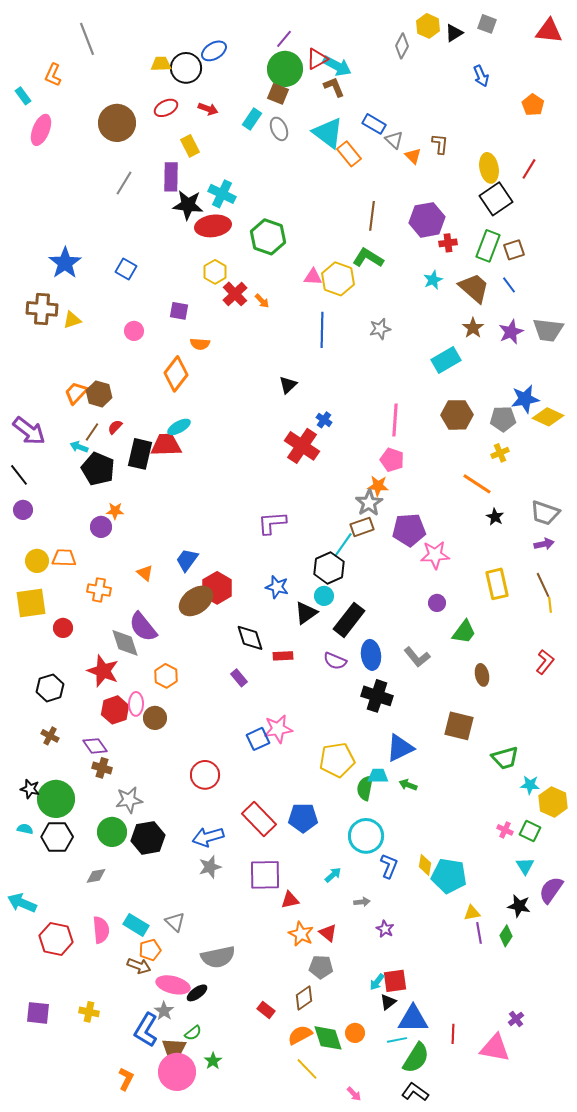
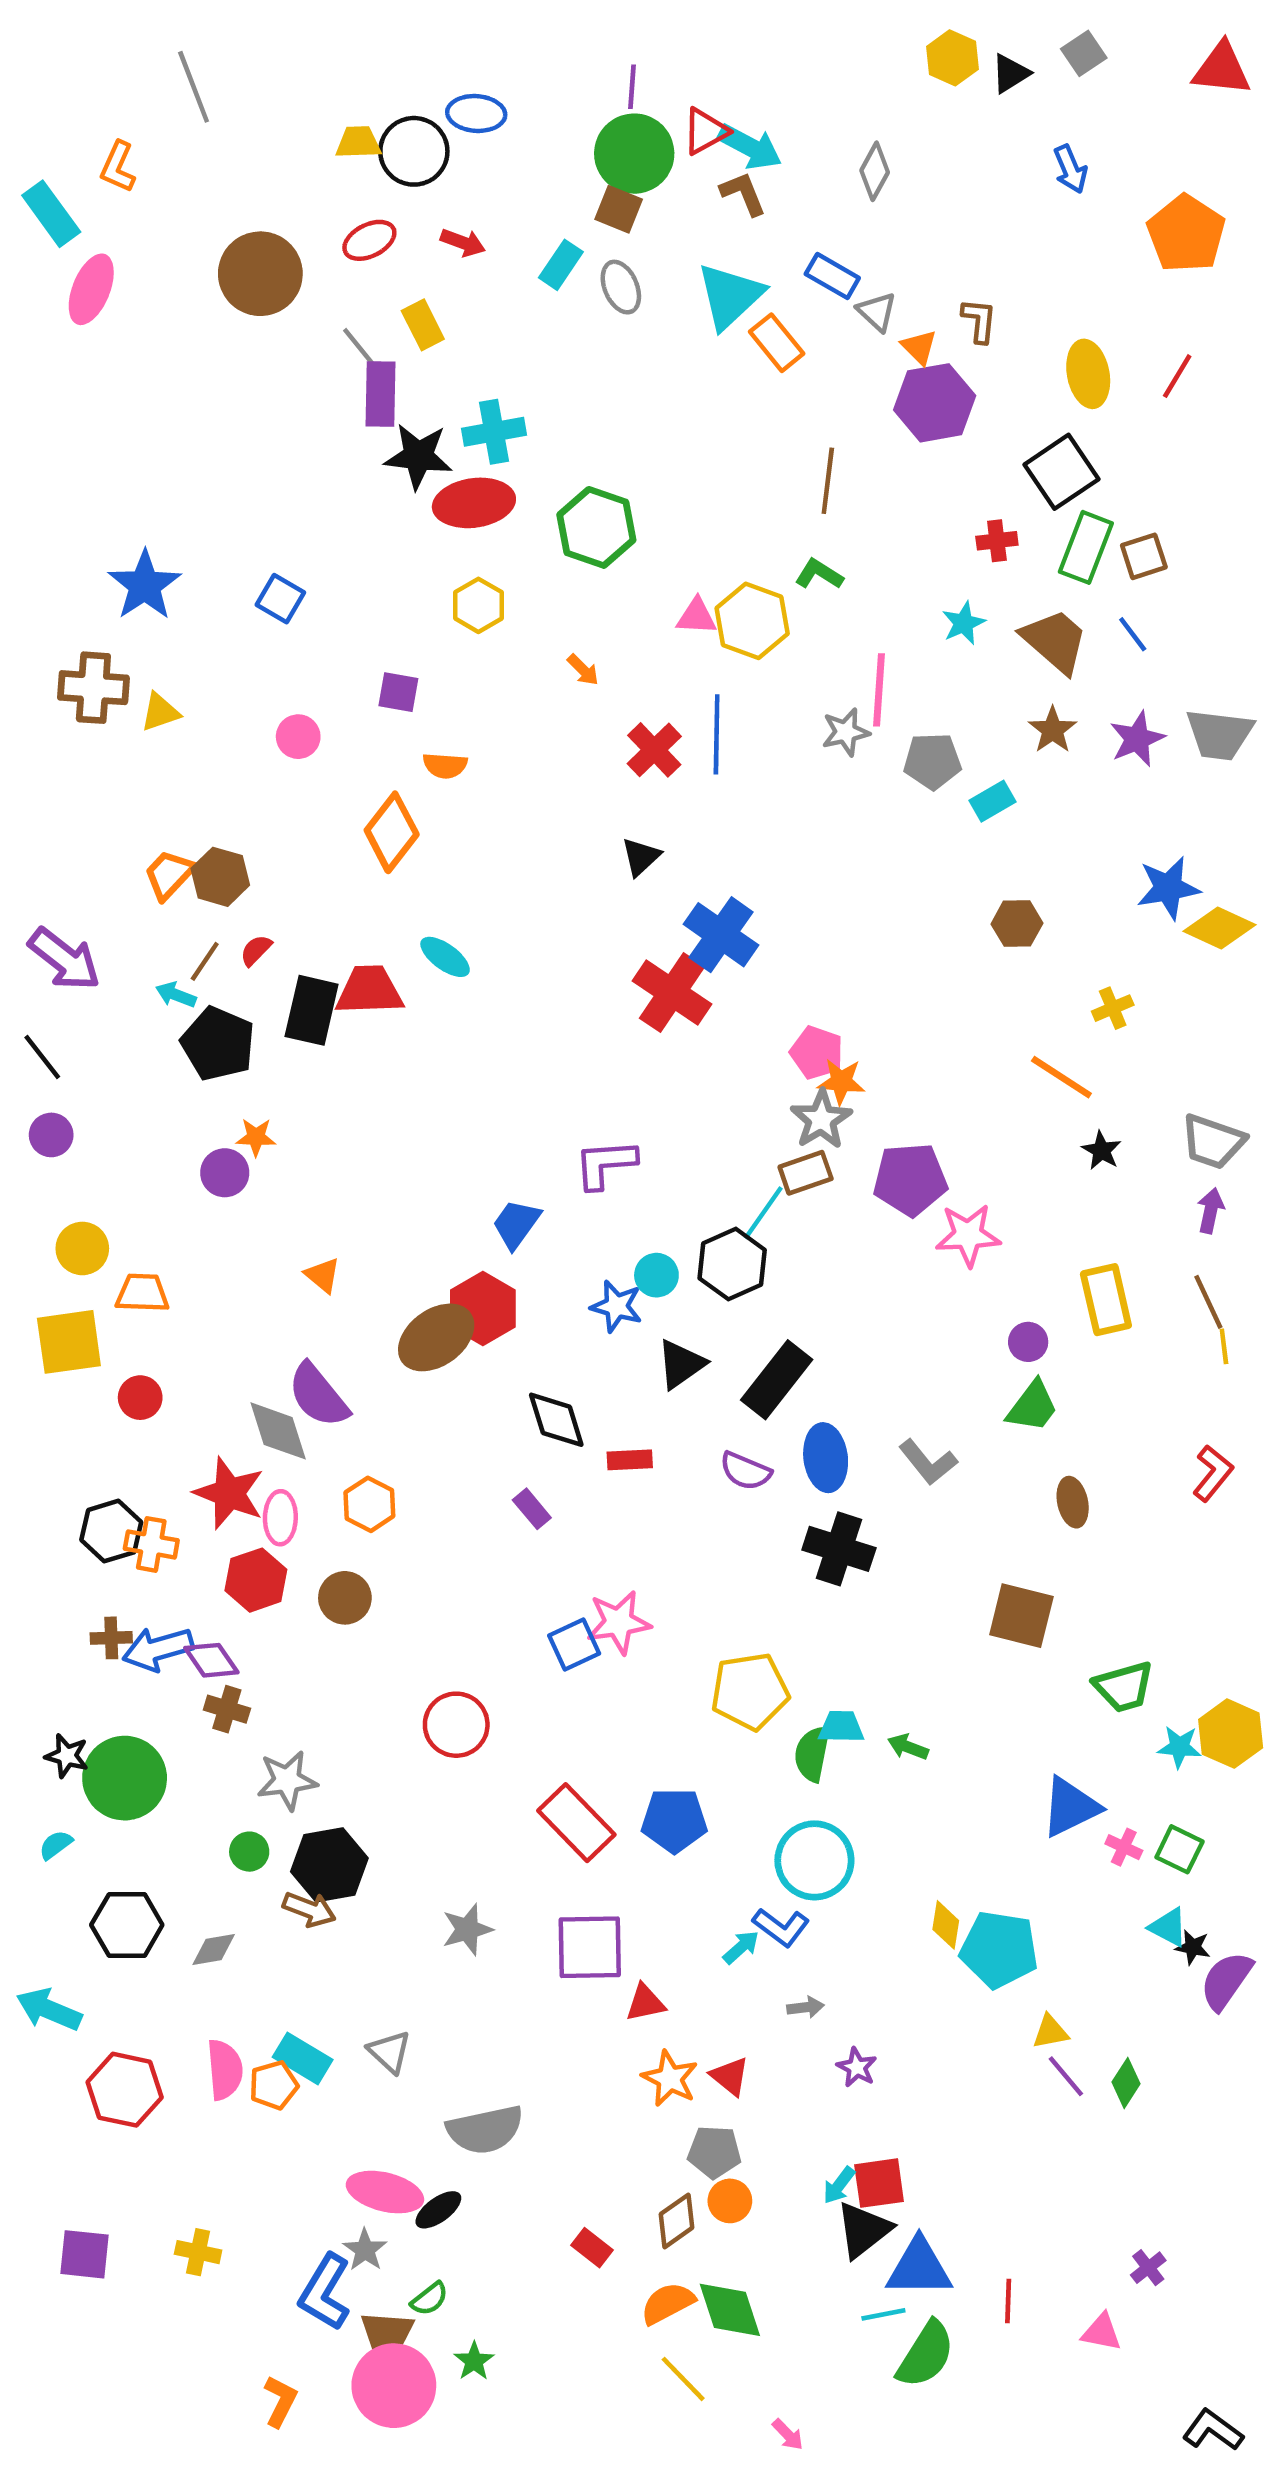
gray square: (487, 24) -> (1084, 53), turned 36
purple line: (284, 39) -> (632, 87), turned -36
gray diamond: (402, 46) -> (875, 171), moved
blue ellipse: (214, 51) -> (476, 113), turned 35
cyan rectangle: (23, 96) -> (51, 214), size x1.6
orange pentagon: (533, 105) -> (1186, 234), size x1.6
cyan triangle: (328, 133) -> (730, 296), turned 40
gray line: (124, 183) -> (363, 352), moved, turned -70
cyan cross: (222, 194) -> (494, 432), turned -36
black square: (496, 199) -> (1061, 472), moved
purple hexagon: (427, 220) -> (935, 403), moved
green L-shape: (368, 258) -> (819, 574), size x0.7
red cross: (235, 294) -> (654, 750), moved
cyan rectangle: (446, 360) -> (993, 801), size x0.7
brown hexagon: (457, 415) -> (1017, 924), size x0.7
gray pentagon: (503, 419) -> (932, 761), moved
blue cross: (324, 420) -> (721, 935), size x2.0
pink line: (395, 420) -> (879, 690), moved
cyan ellipse: (179, 427) -> (445, 957), moved, turned 65
pink pentagon: (392, 460) -> (817, 1053), moved
purple arrow: (544, 544) -> (1211, 1211), turned -66
orange trapezoid: (64, 558) -> (142, 1293), moved
blue trapezoid: (187, 560) -> (516, 1224), moved
orange cross: (99, 590) -> (151, 1544), moved
cyan circle: (324, 596) -> (656, 1275), moved
purple circle: (437, 603) -> (1028, 1342), moved
pink ellipse: (136, 704) -> (280, 1518), moved
brown cross: (50, 736) -> (111, 1638), turned -30
blue triangle: (400, 748) -> (1070, 1807), moved
yellow hexagon: (553, 802) -> (1231, 1734), moved
cyan semicircle: (25, 829) -> (56, 1845), turned -49
green circle: (112, 832) -> (249, 1852), size x0.6
black hexagon: (57, 837) -> (127, 1925), moved
blue arrow: (208, 837) -> (158, 1649), moved
blue L-shape: (389, 866) -> (781, 1927), moved, turned 105
cyan triangle: (525, 866) -> (1168, 1927), turned -30
black star: (519, 906) -> (1193, 1947), moved, size x0.7
purple line: (479, 933) -> (1066, 2076), turned -30
orange pentagon: (150, 950) -> (274, 2085), moved
brown arrow: (139, 966) -> (309, 1909), moved
black triangle: (388, 1002) -> (863, 2230), size x1.6
orange circle: (355, 1033) -> (730, 2201), moved
pink triangle: (495, 1048) -> (1102, 2332), size x0.6
black L-shape: (415, 1092) -> (1213, 2430), moved

